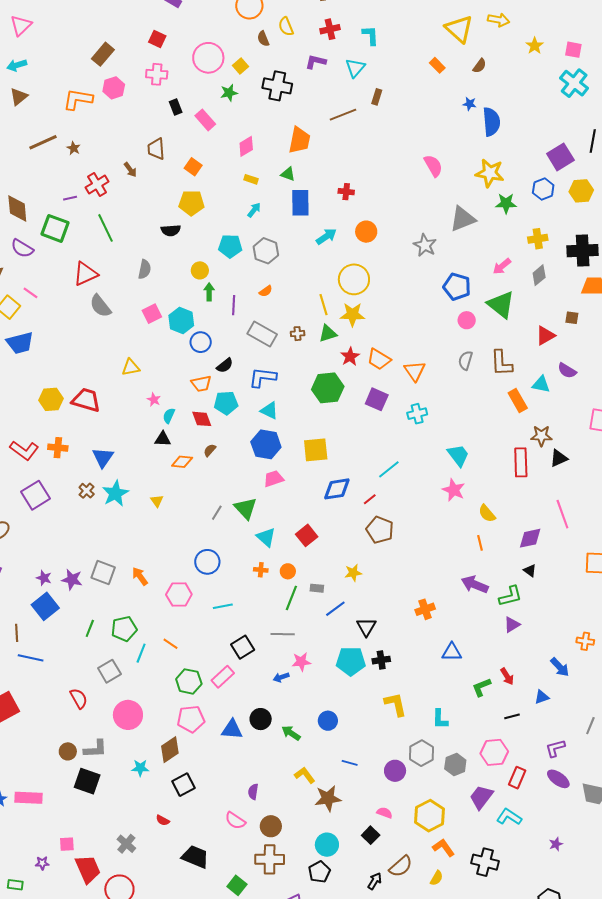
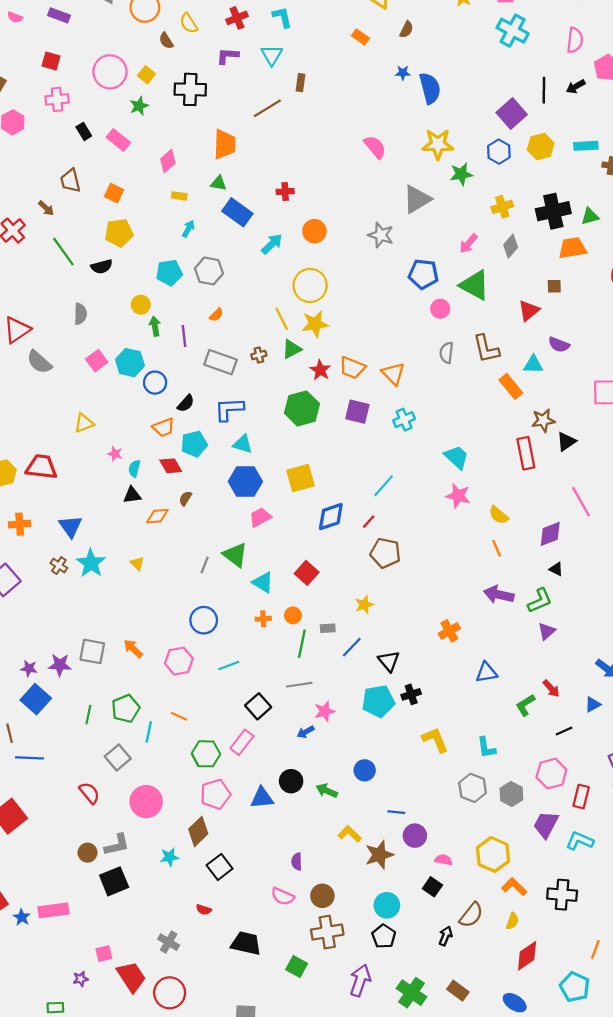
blue rectangle: (300, 203) -> (237, 212), turned -44
green line: (106, 228) -> (63, 252), moved
purple circle: (395, 771) -> (415, 836), moved
black square: (87, 781) -> (114, 881), turned -32

